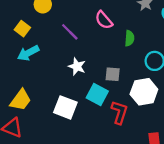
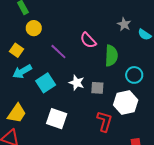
green semicircle: (129, 38) -> (111, 56), size x1.5
white star: (77, 66) -> (77, 83), moved
cyan square: (97, 94) -> (46, 83), moved, turned 30

